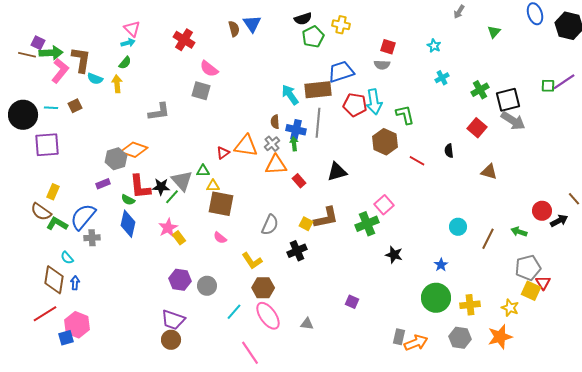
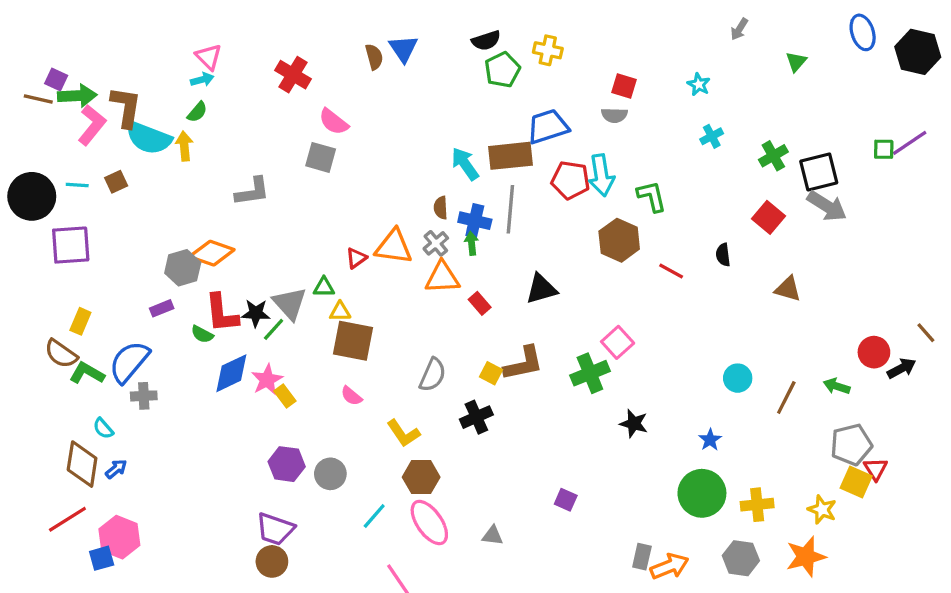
cyan semicircle: (95, 79) -> (149, 138), size x1.8
blue diamond: (128, 224) -> (231, 373), moved, turned 52
blue arrow: (75, 283) -> (116, 469), turned 48

